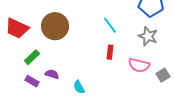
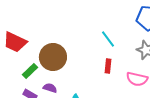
brown circle: (55, 26) -> (53, 57), moved

